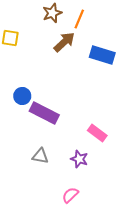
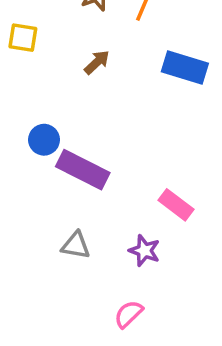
brown arrow: (64, 42) -> (97, 62), moved, size x0.7

